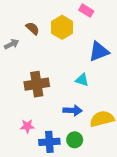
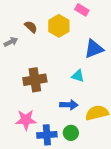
pink star: (27, 126) -> (26, 120), size x1.5

